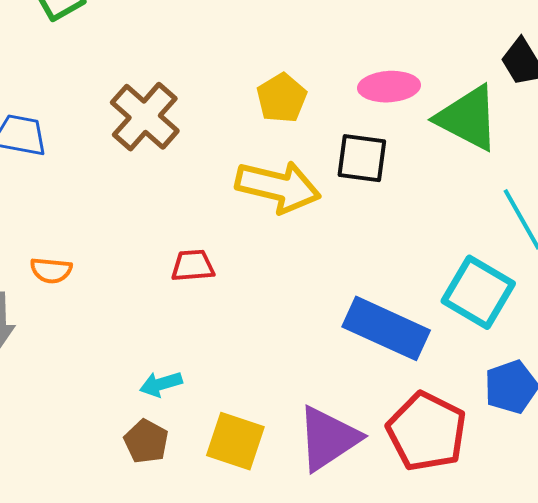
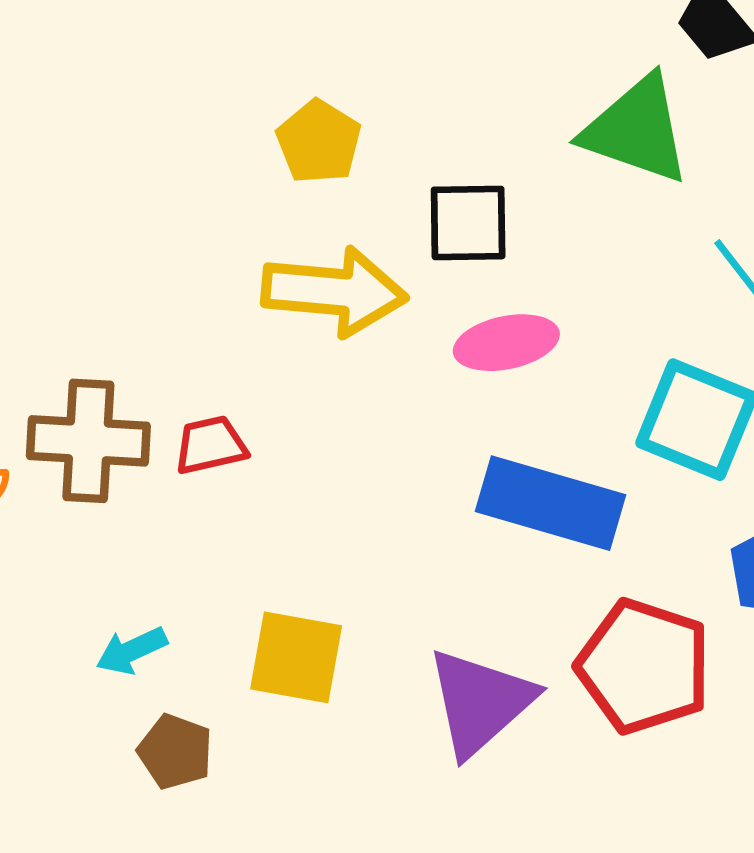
pink ellipse: (389, 87) -> (506, 343), moved
brown cross: (145, 117) -> (88, 441), moved, turned -30
cyan arrow: (161, 384) -> (132, 651), moved
yellow square: (235, 441) -> (296, 657), moved

